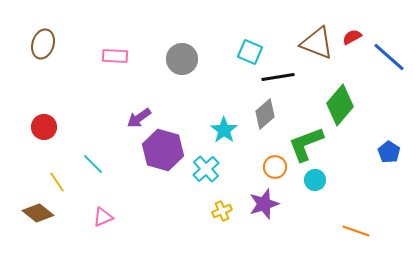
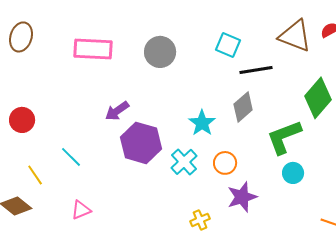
pink rectangle: (115, 56) -> (93, 49), size x1.5
orange circle: (275, 167) -> (225, 163), moved
yellow cross: (222, 211) -> (200, 220), moved

